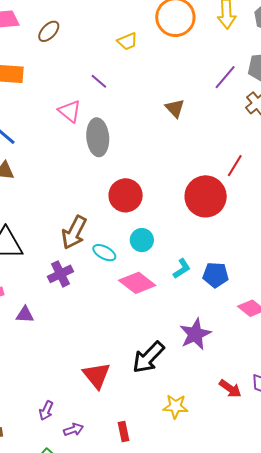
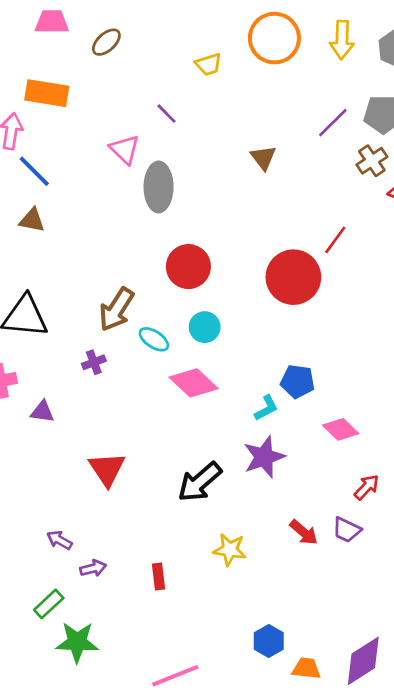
cyan L-shape: (182, 269) -> (266, 408), moved
purple cross: (60, 274) -> (94, 362), size x0.7
red triangle: (97, 375) -> (107, 469), moved
purple arrow: (46, 410) -> (59, 540), turned 90

